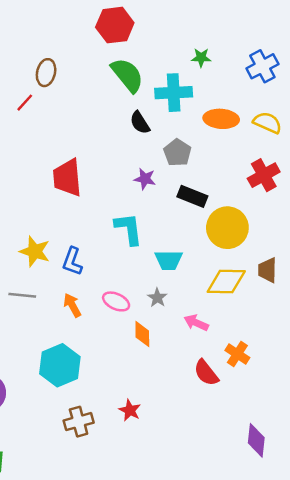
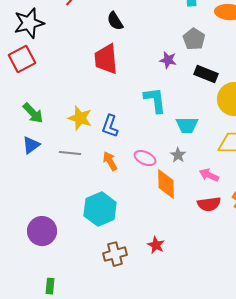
black semicircle: (140, 123) -> (115, 21), moved
orange diamond: (142, 334) -> (166, 184), size x1.4
red semicircle: (206, 373) -> (209, 204), moved, turned -60

